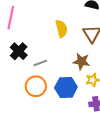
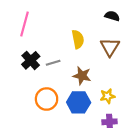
brown star: (81, 62) -> (82, 76), moved
gray line: (40, 63) -> (53, 63), moved

